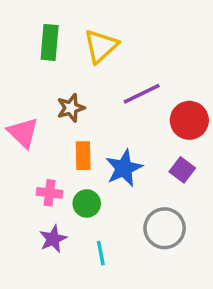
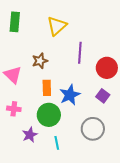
green rectangle: (50, 42) -> (15, 22), moved
purple line: (142, 94) -> (80, 53), turned -60
pink cross: (50, 193) -> (14, 109), moved
green circle: (87, 203) -> (49, 115), size x1.5

